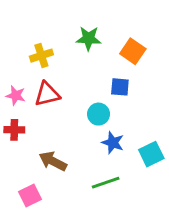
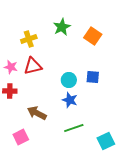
green star: (89, 38) -> (62, 27), turned -30
blue square: (120, 87) -> (93, 77), moved
blue star: (113, 143) -> (70, 100), moved
cyan square: (151, 154) -> (106, 141), moved

